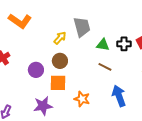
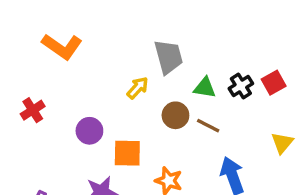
yellow arrow: (60, 38) -> (138, 88), moved
black cross: (124, 44) -> (241, 86), turned -32
brown circle: (60, 61) -> (175, 115), moved

